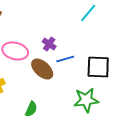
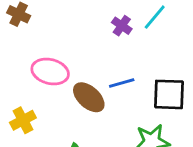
purple cross: (49, 44) -> (122, 26), moved

